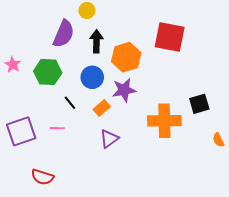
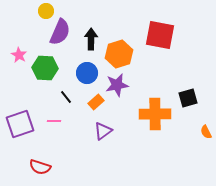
yellow circle: (87, 10) -> (46, 11), moved
pink star: (13, 65) -> (19, 55), moved

